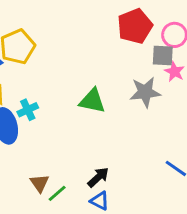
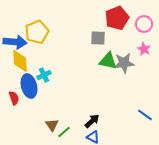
gray square: (163, 55) -> (98, 38), moved
green triangle: (92, 101) -> (108, 61), moved

